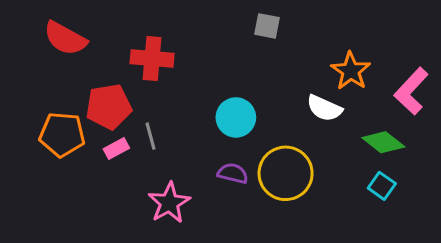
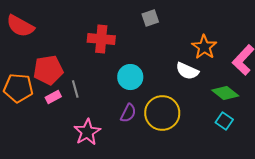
gray square: (267, 26) -> (150, 18), turned -30
red cross: (152, 59) -> (101, 39), moved
purple semicircle: (233, 173) -> (128, 113), turned 102

